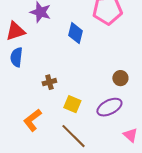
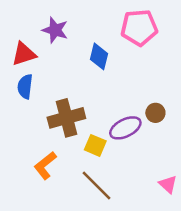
brown cross: (49, 82) -> (66, 118), size x2.0
purple ellipse: (109, 107) -> (125, 128), moved

